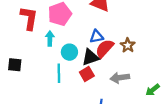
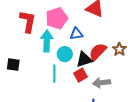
blue triangle: (97, 37) -> (76, 34), moved
cyan arrow: (50, 38) -> (47, 41), size x1.5
gray arrow: (120, 78) -> (102, 83), moved

